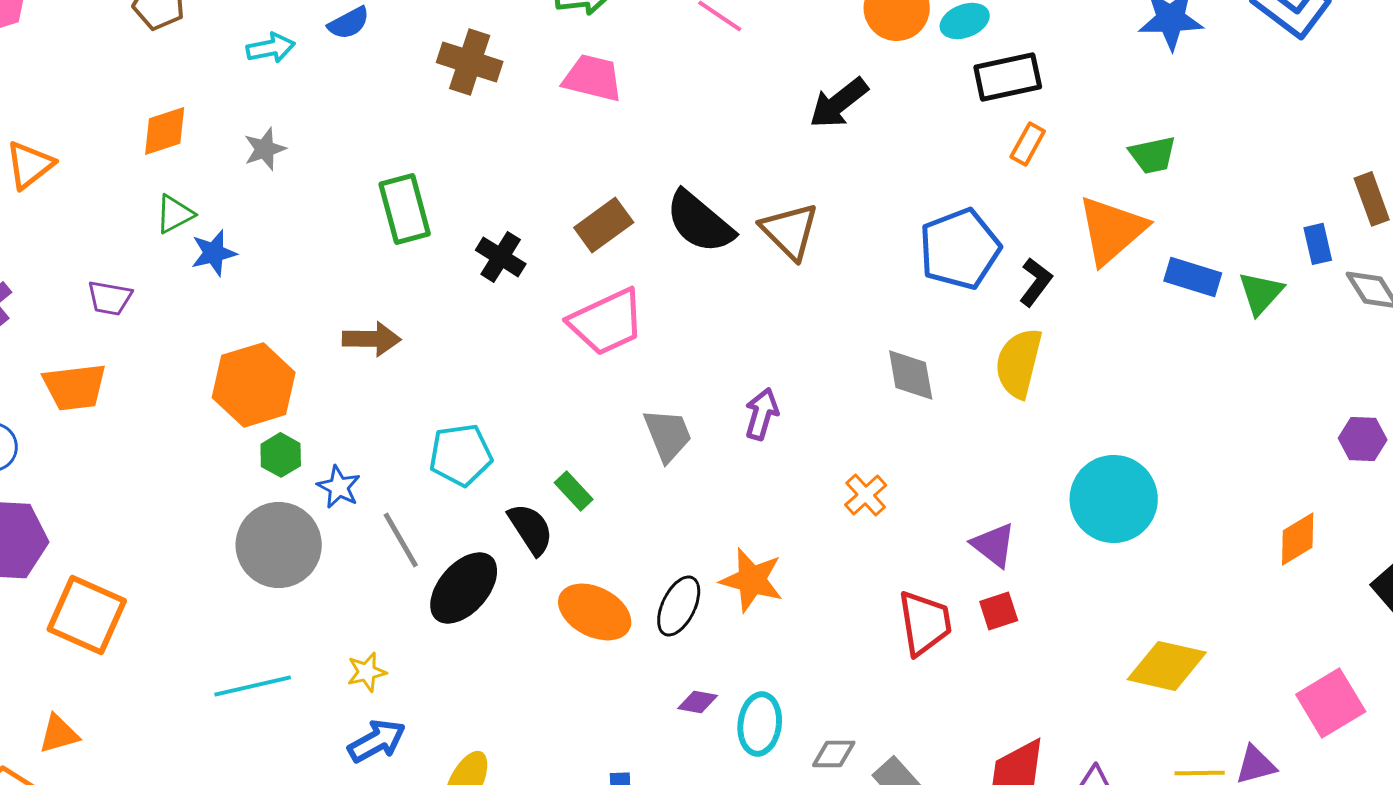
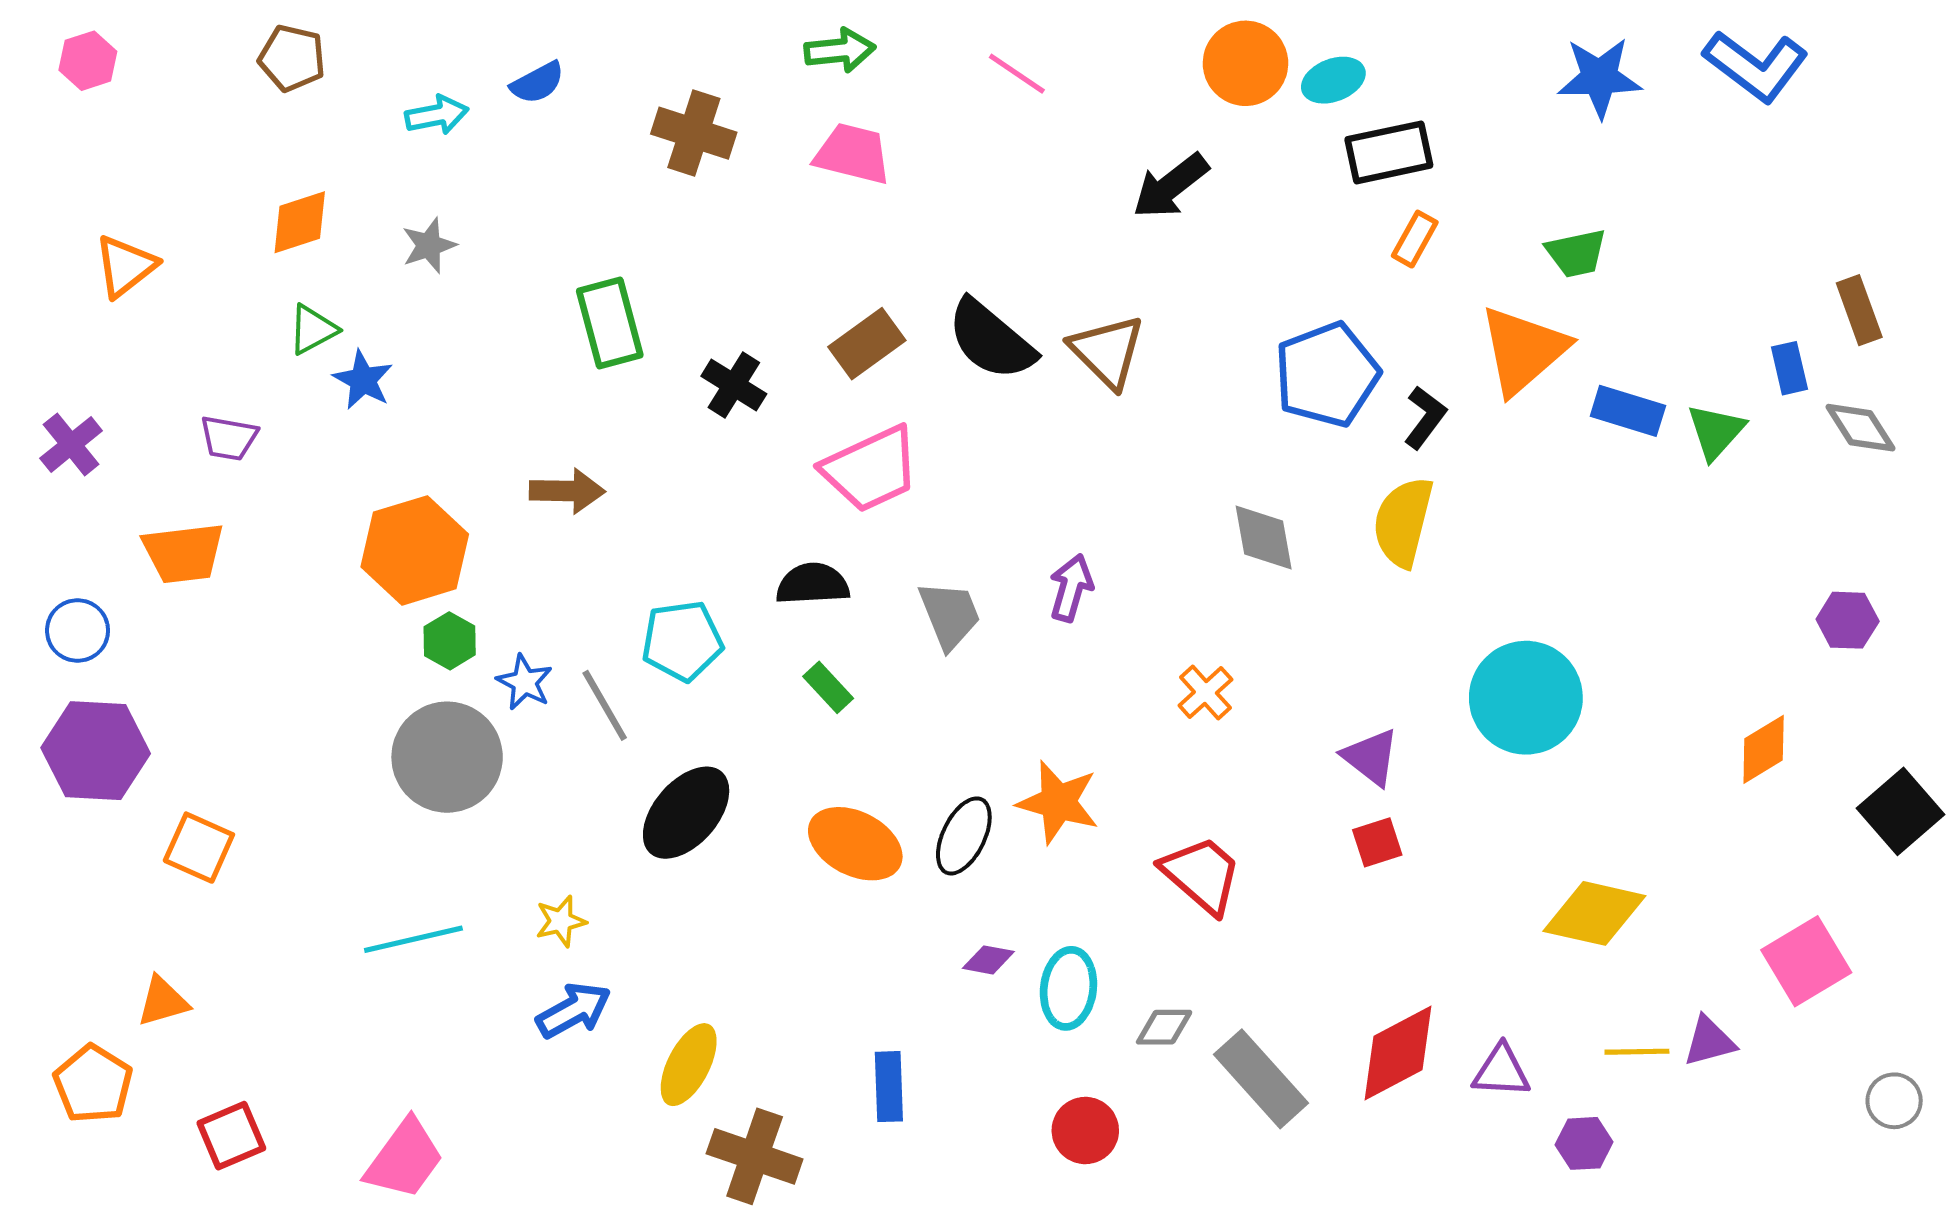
blue star: (214, 253) -> (363, 380), turned -30
black semicircle: (531, 529) -> (813, 584), moved, turned -60
gray line: (401, 540) -> (605, 705), moved
orange square: (87, 615) -> (199, 848), size x0.7
red trapezoid: (925, 623) -> (1202, 875), moved, turned -40

